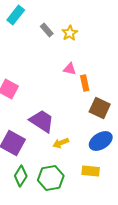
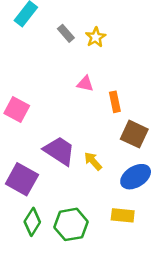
pink triangle: (70, 69) -> (85, 84), moved
yellow arrow: (61, 143) -> (93, 161), moved, turned 70

